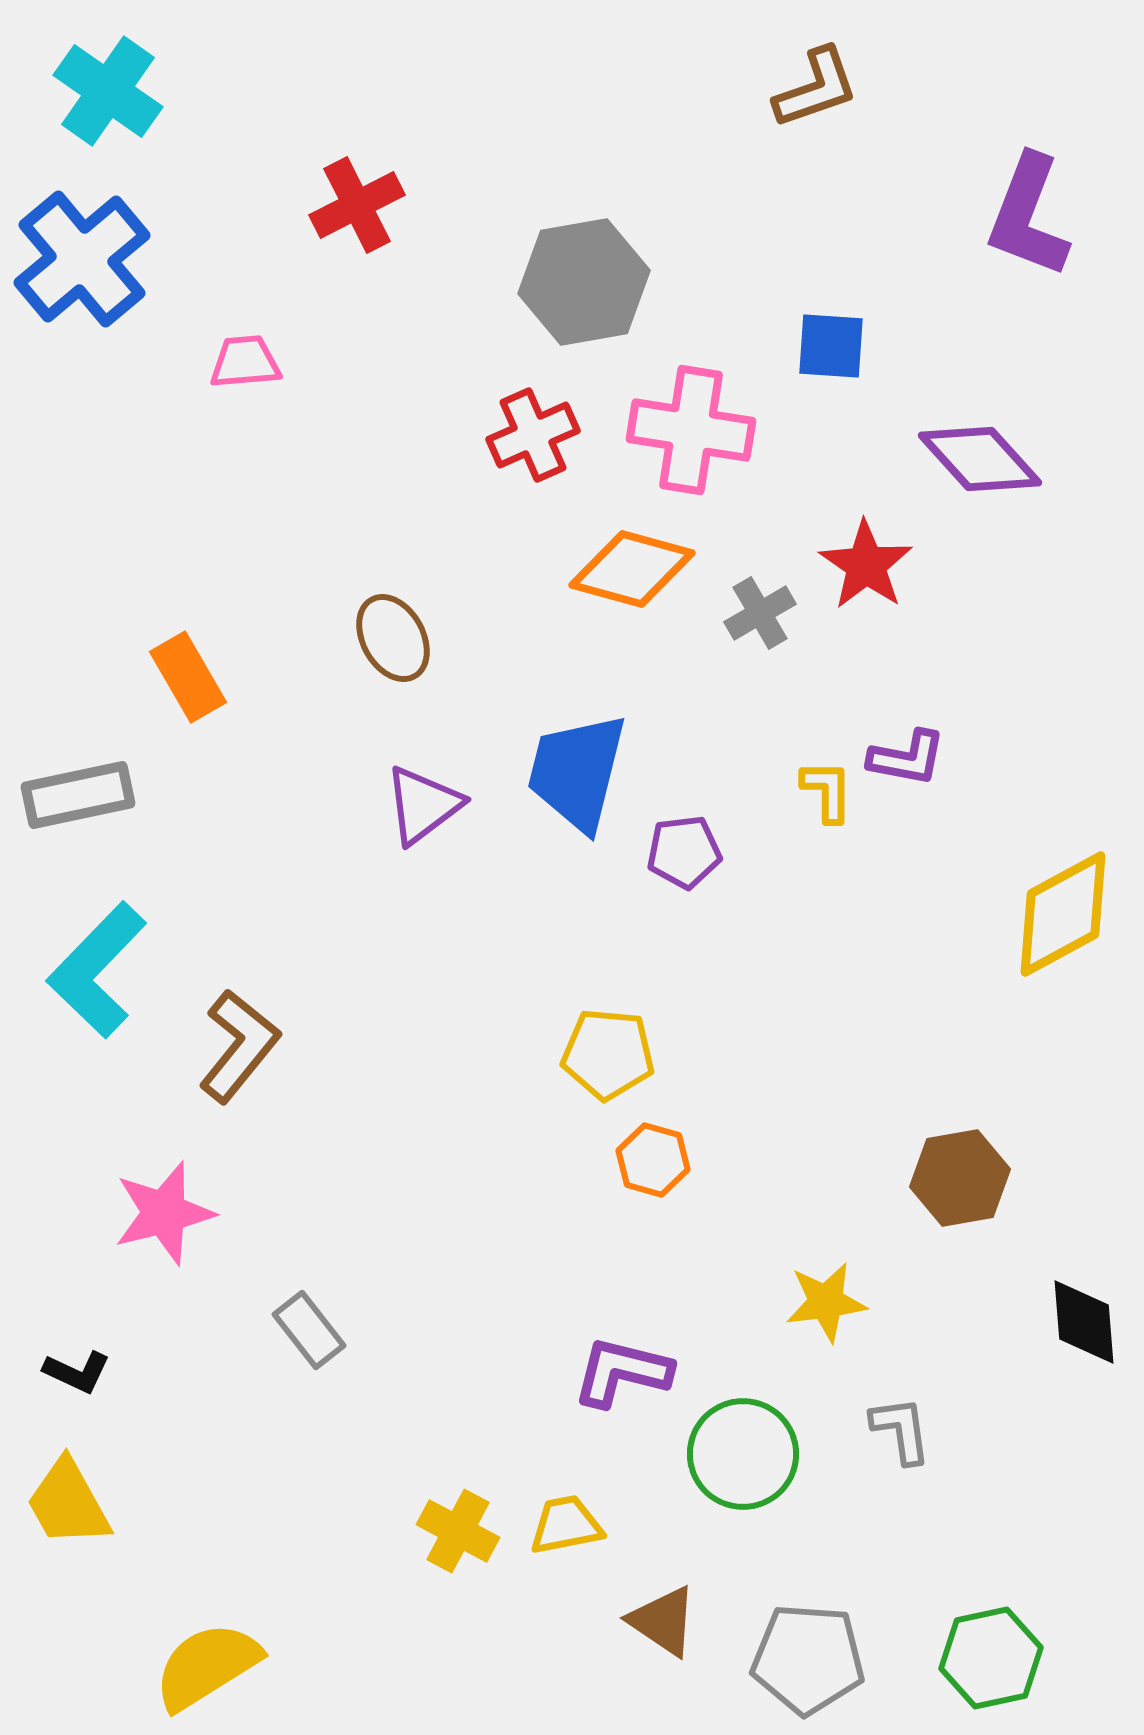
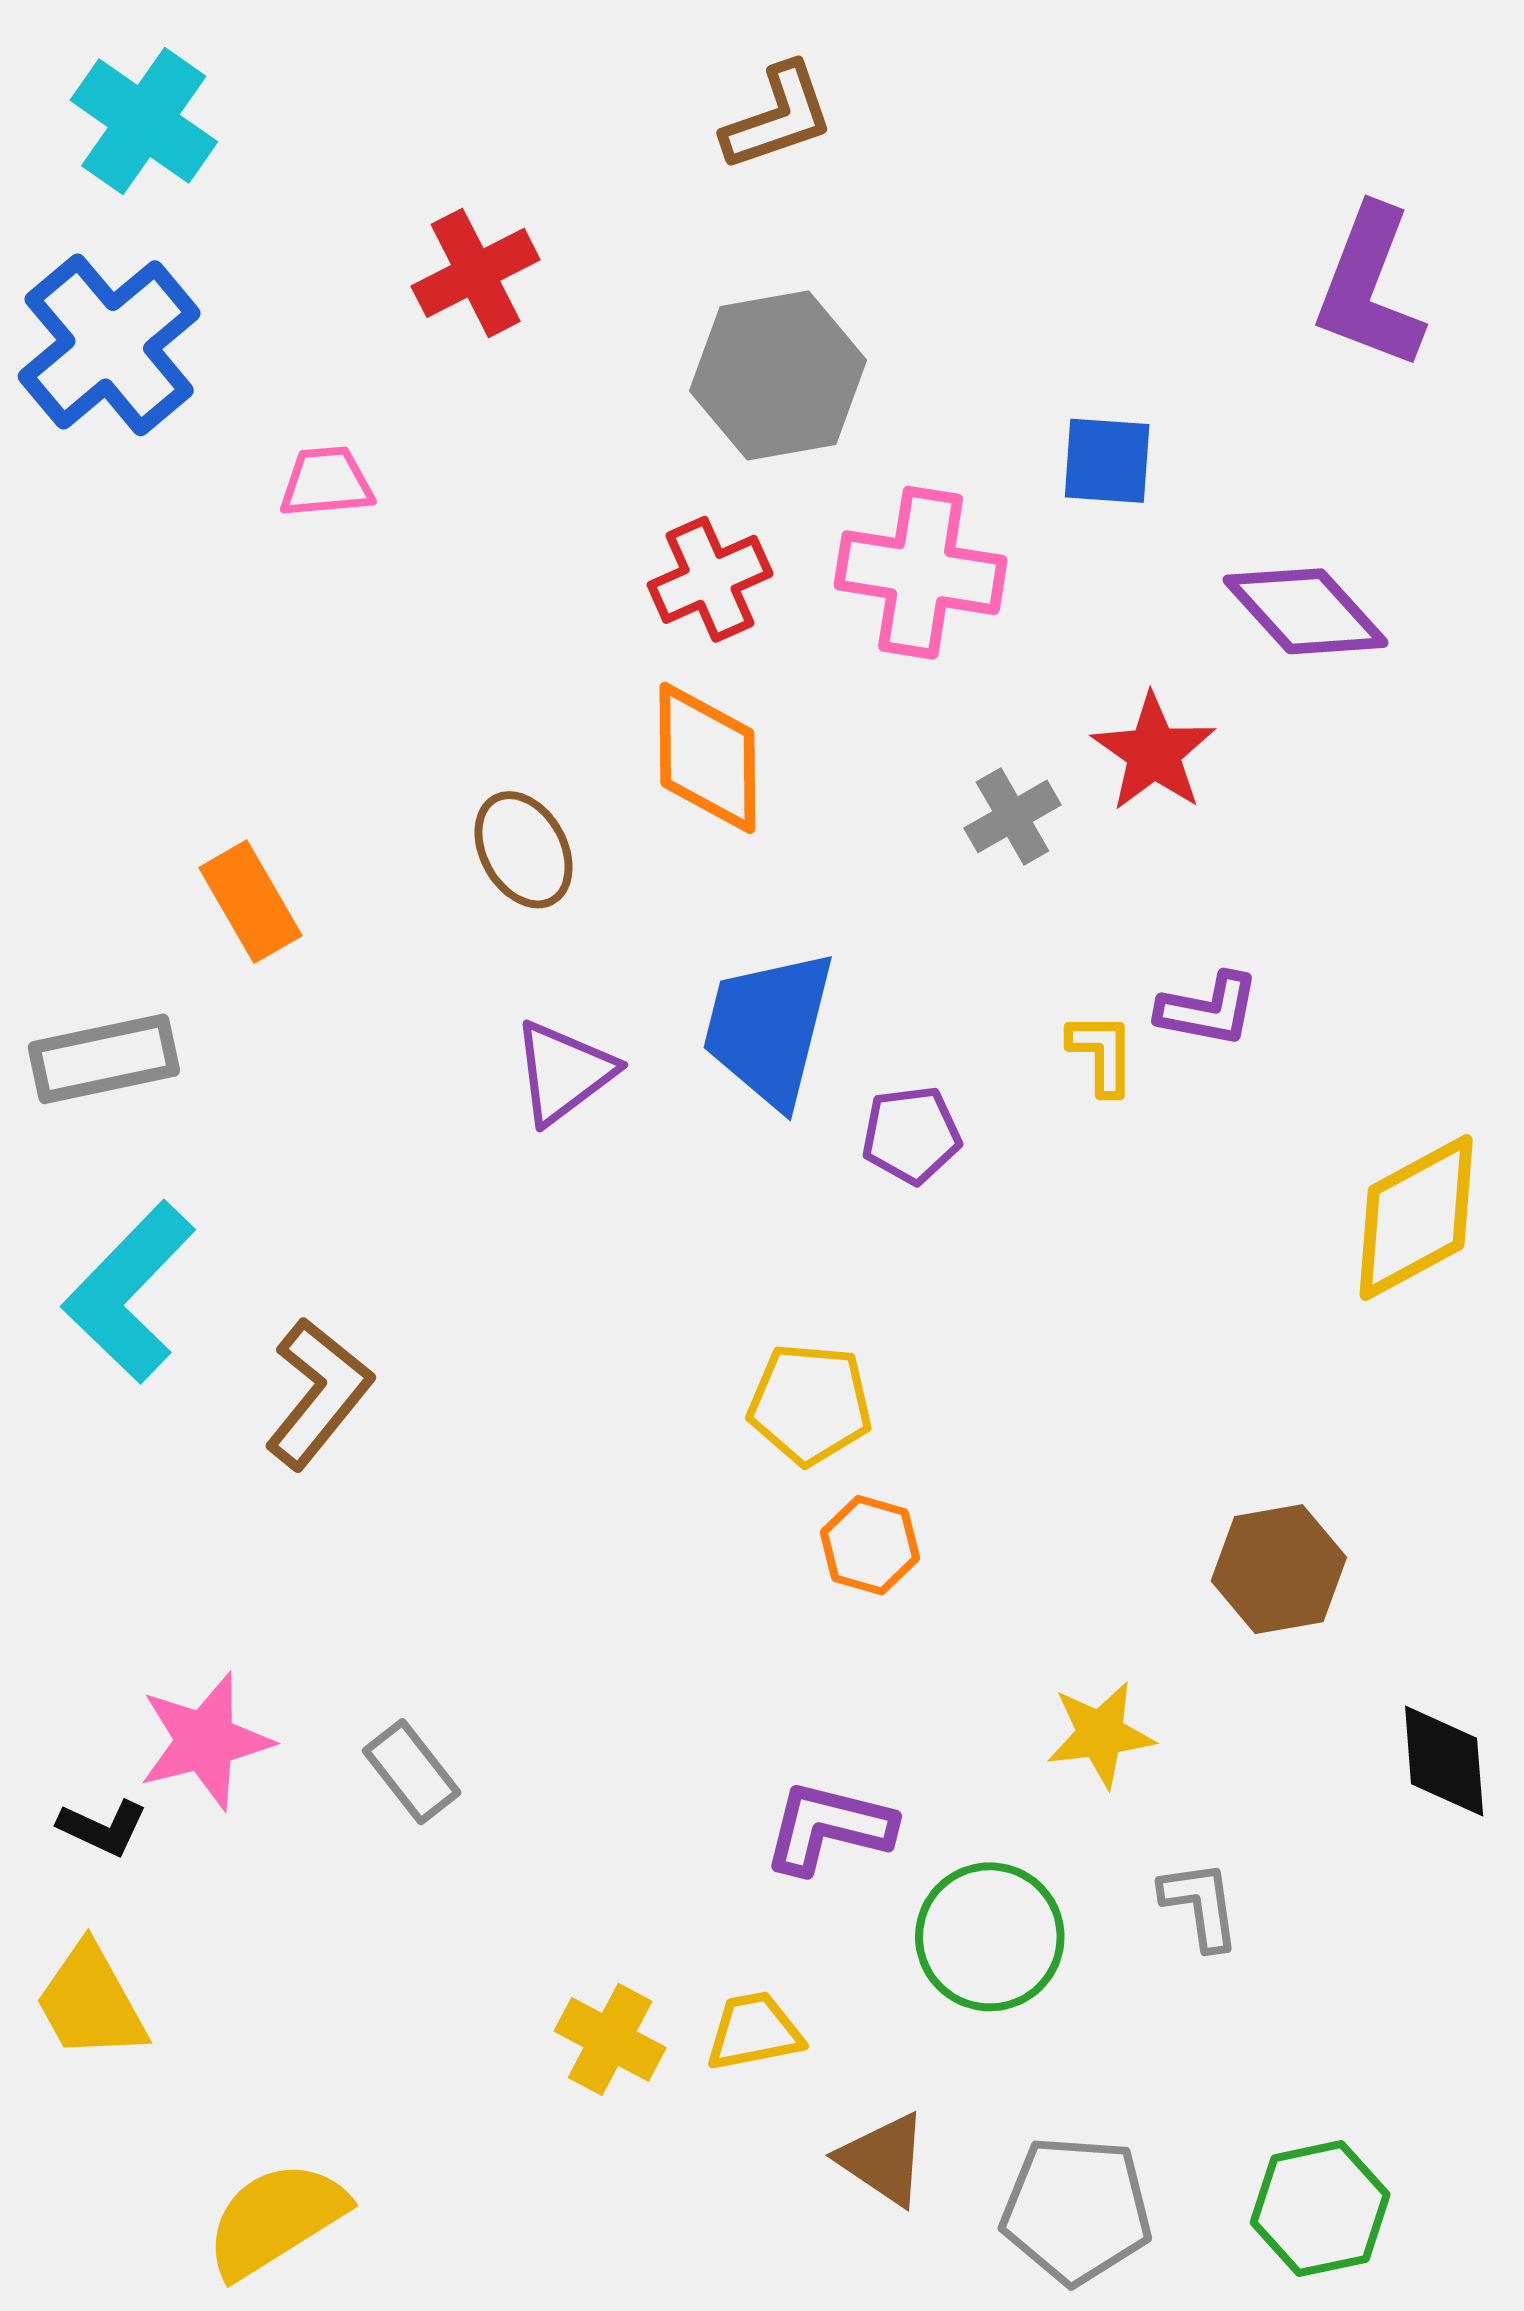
brown L-shape: (816, 88) -> (778, 117), moved
orange diamond: (632, 569) -> (707, 758), moved, turned 74
pink star: (164, 1213) -> (205, 1741), moved

